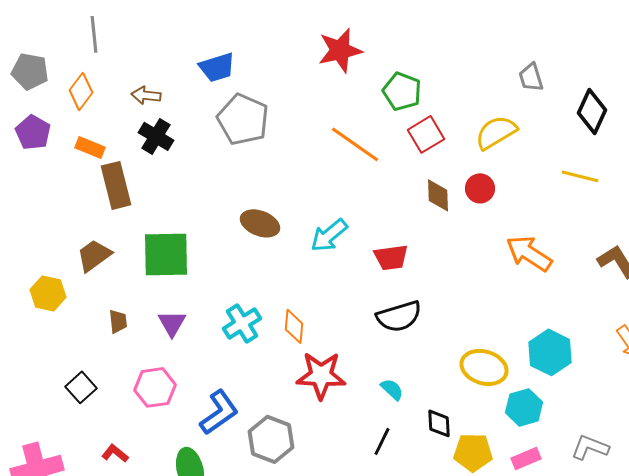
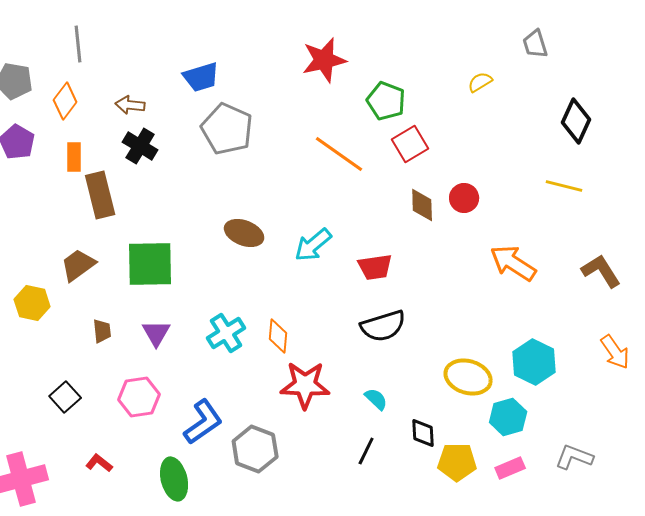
gray trapezoid: (531, 77) -> (535, 44), moved
yellow semicircle: (496, 132) -> (480, 82), moved, size x0.6
orange rectangle: (90, 147) -> (74, 157), turned 68

